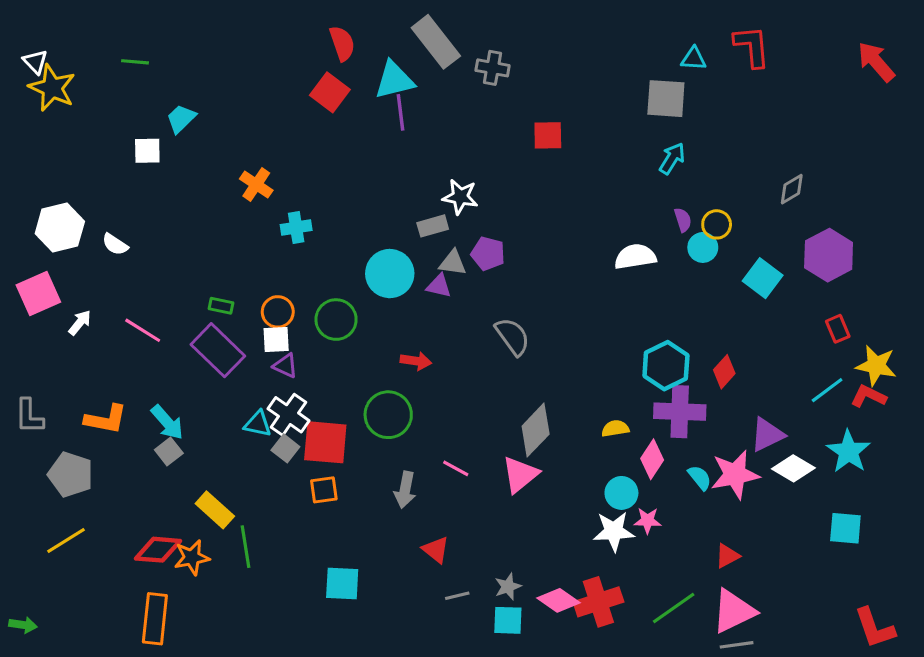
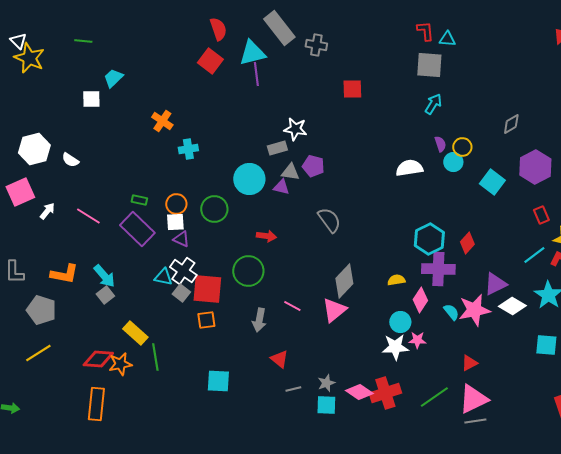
red L-shape: (752, 46) -> (425, 31), moved, size x0.7

